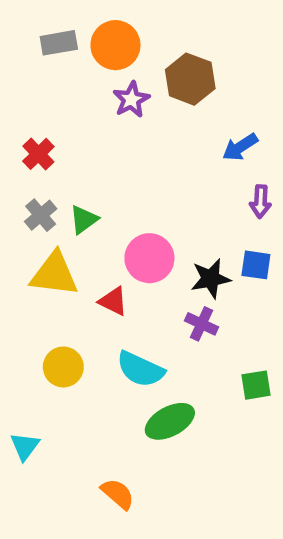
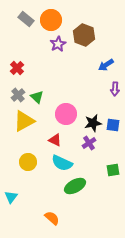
gray rectangle: (59, 43) -> (26, 19), turned 49
green triangle: (84, 220) -> (37, 97), turned -40
blue square: (256, 265) -> (113, 125), moved
yellow triangle: (54, 274) -> (24, 121), turned -35
red triangle: (113, 301) -> (55, 140), moved
purple cross: (202, 324) -> (89, 143), turned 32

